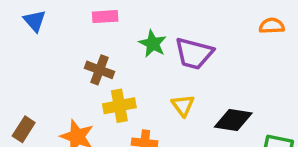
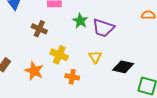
brown cross: (100, 70) -> (39, 29), moved
yellow cross: (119, 106) -> (59, 55), turned 30

